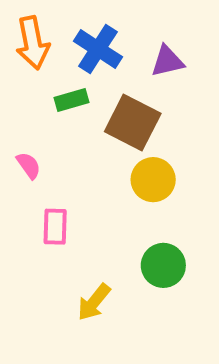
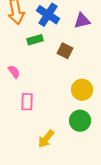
brown square: (133, 122) -> (65, 51), size x0.6
yellow circle: (153, 180) -> (82, 90), moved

